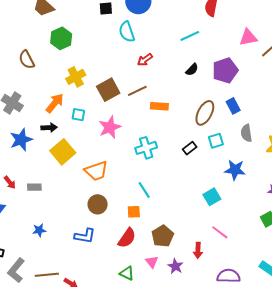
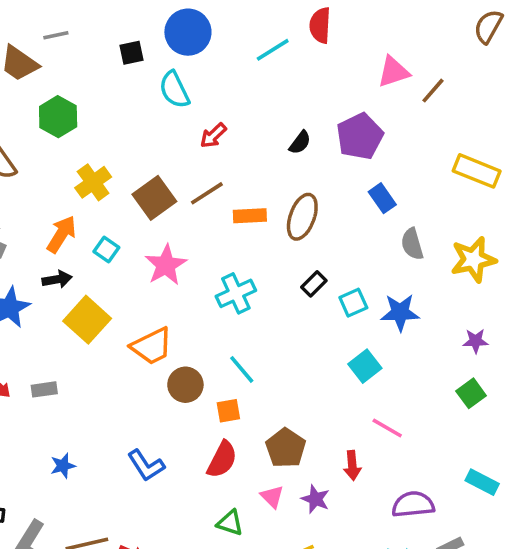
cyan line: (190, 36) -> (273, 50), moved
brown ellipse: (205, 113) -> (302, 217), moved
cyan square: (78, 115) -> (106, 249), turned 32
cyan square: (216, 141) -> (353, 303), moved
brown circle: (98, 204) -> (185, 385), moved
blue L-shape: (85, 236) -> (146, 465), turned 55

